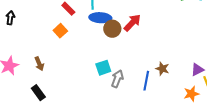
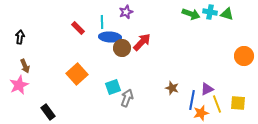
orange square: (60, 31) -> (77, 74), moved, size x1.5
brown arrow: (39, 64) -> (25, 66), moved
blue line: (146, 81) -> (192, 100), moved

